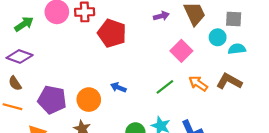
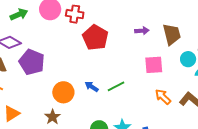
pink square: (181, 51) -> (154, 65), turned 30
green line: (165, 87) -> (116, 86), moved
purple pentagon: (52, 100) -> (32, 62), moved

